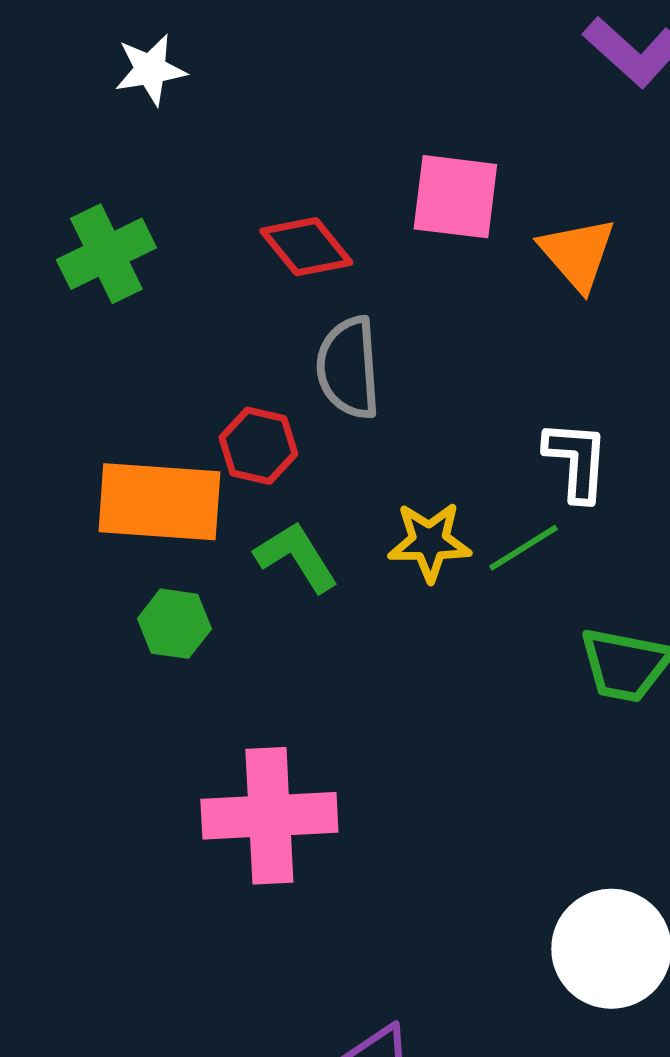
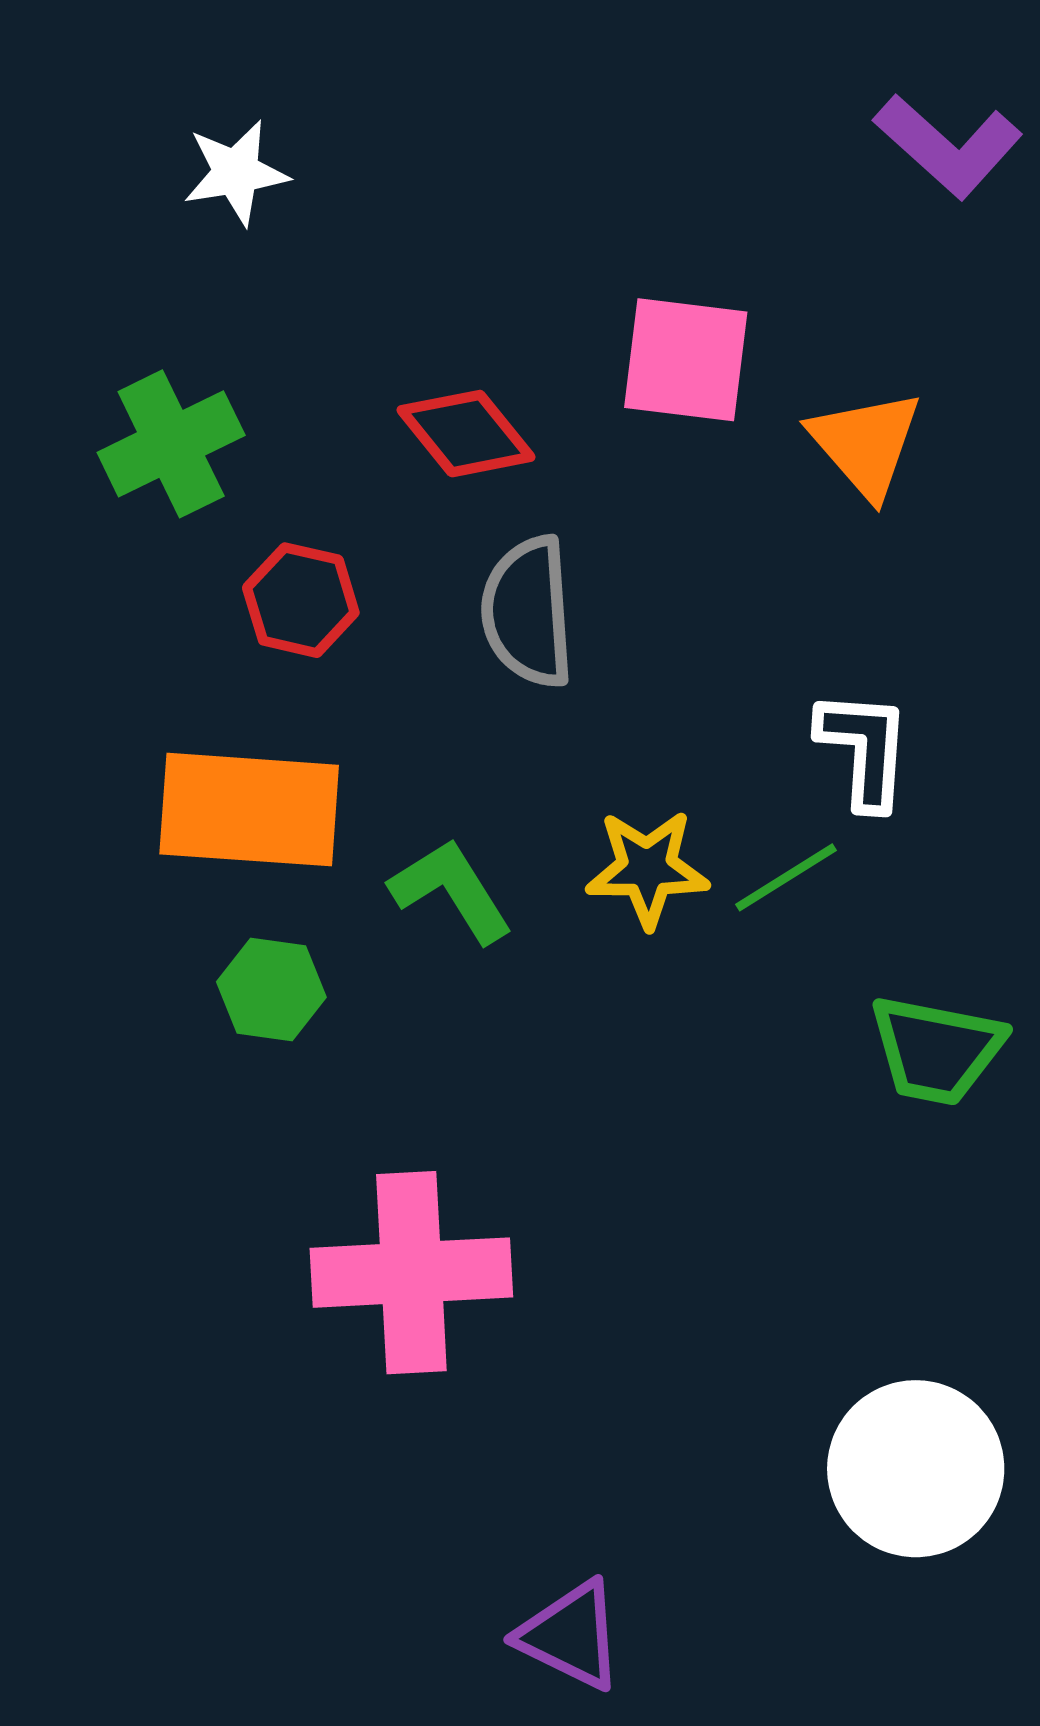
red hexagon: (258, 446) -> (301, 600), moved

